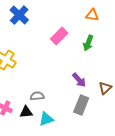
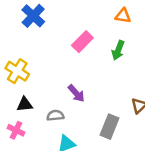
purple arrow: (79, 80) -> (76, 93), moved
black triangle: (26, 112) -> (25, 104), moved

